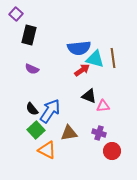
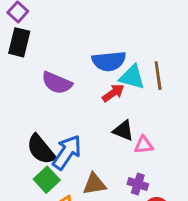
black rectangle: (29, 35) -> (19, 42), moved
purple semicircle: (32, 69) -> (57, 83), moved, size x1.5
black semicircle: (32, 109) -> (41, 149), size x1.6

